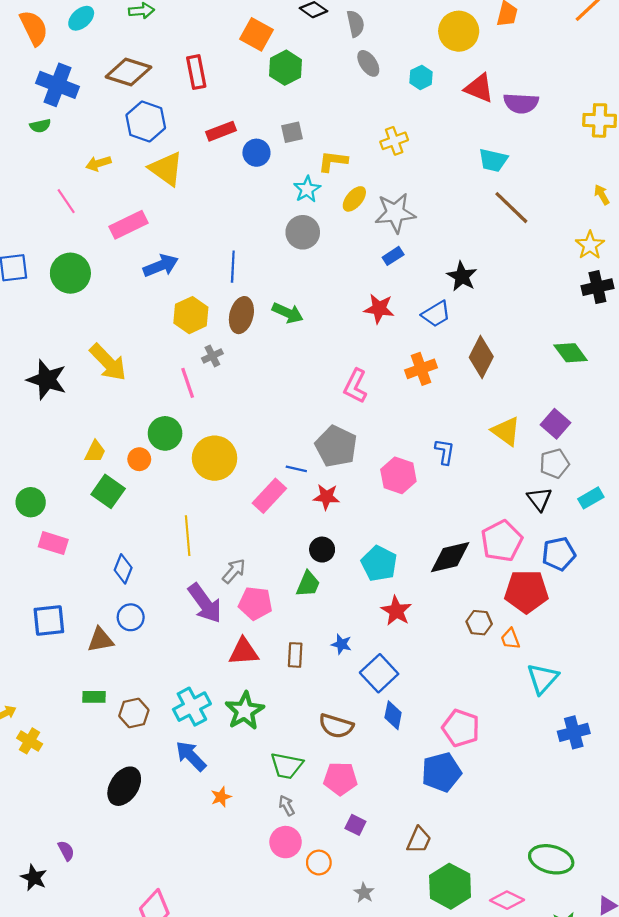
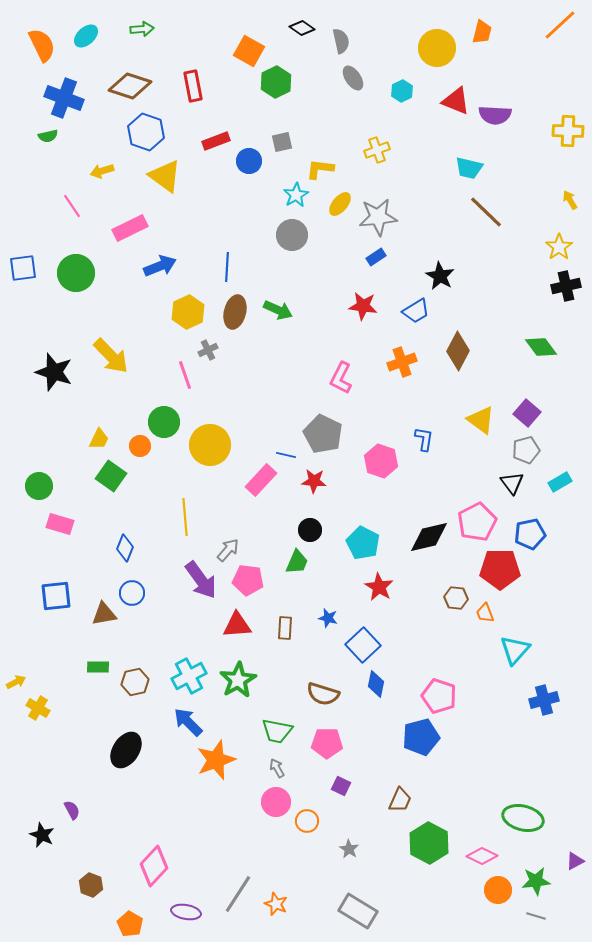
orange star: (221, 797) -> (216, 760), size x2.0

